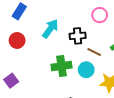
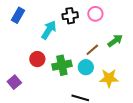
black cross: (78, 36) -> (70, 16), moved
red circle: (17, 40) -> (37, 59), moved
brown line: (94, 52) -> (92, 50), turned -64

